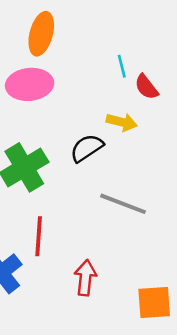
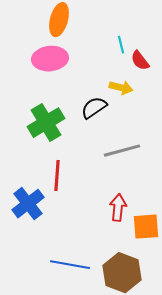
gray line: (123, 204) -> (122, 151), turned -36
red arrow: (85, 278) -> (118, 208), moved

